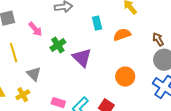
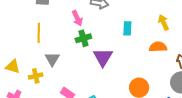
pink arrow: (35, 29) -> (77, 18), moved
orange semicircle: (122, 35) -> (158, 47), moved

